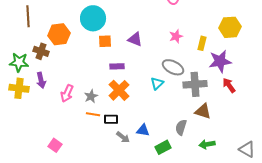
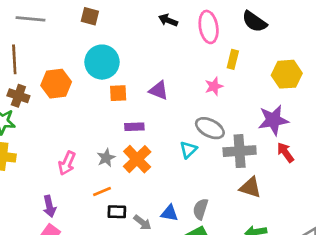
yellow rectangle: (202, 43) -> (233, 59), moved
brown cross: (41, 51) -> (18, 96), moved
purple arrow: (41, 80) -> (49, 206), moved
gray star: (91, 96) -> (106, 158), moved
orange line: (93, 114) -> (102, 192), turned -32
black rectangle: (111, 119) -> (117, 212), moved
gray semicircle: (181, 127) -> (200, 209), moved

